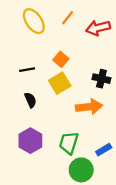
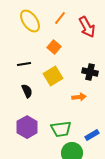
red arrow: (98, 28) -> (87, 27), turned -105
orange square: (61, 59) -> (54, 47), moved
orange arrow: (89, 107) -> (79, 97), size x0.6
green trapezoid: (69, 143) -> (61, 129), turned -115

